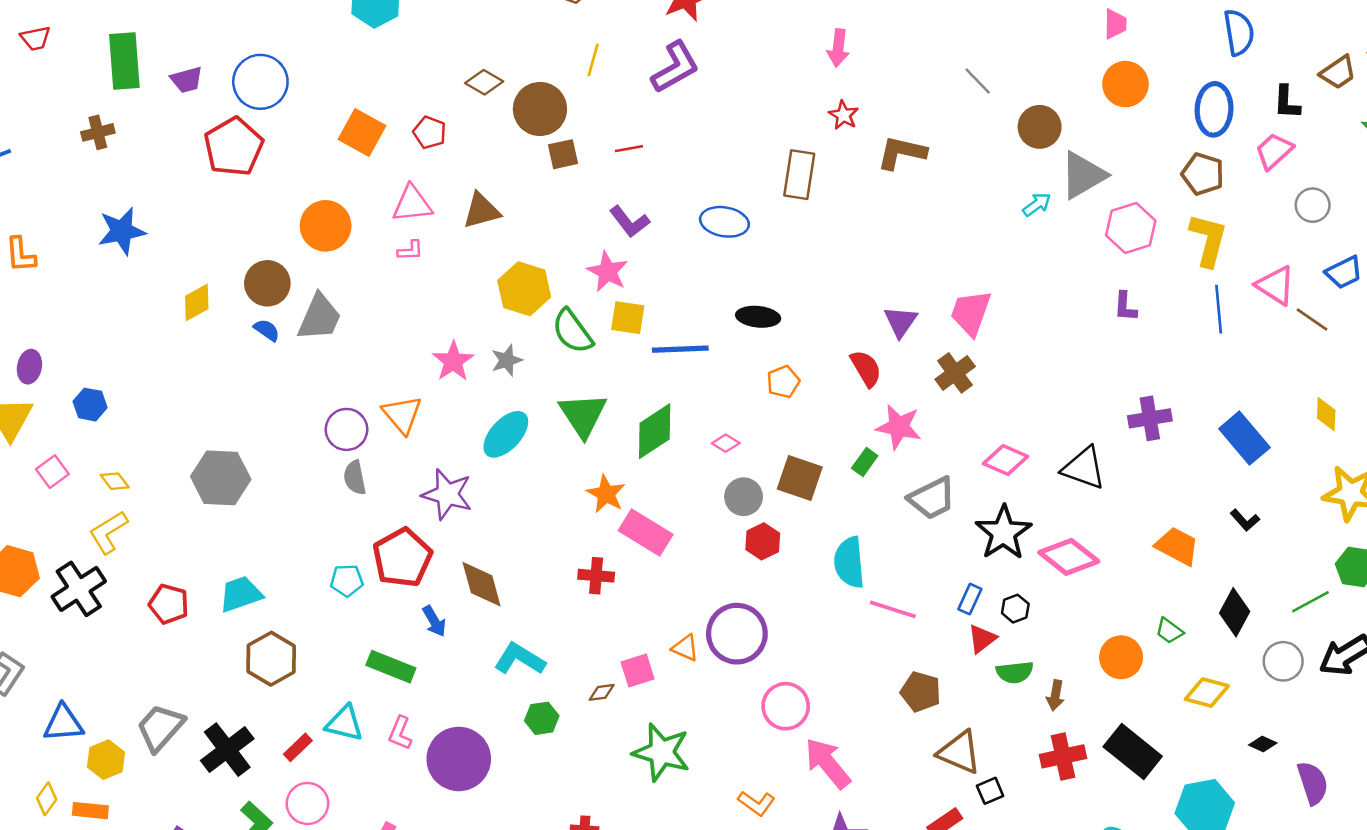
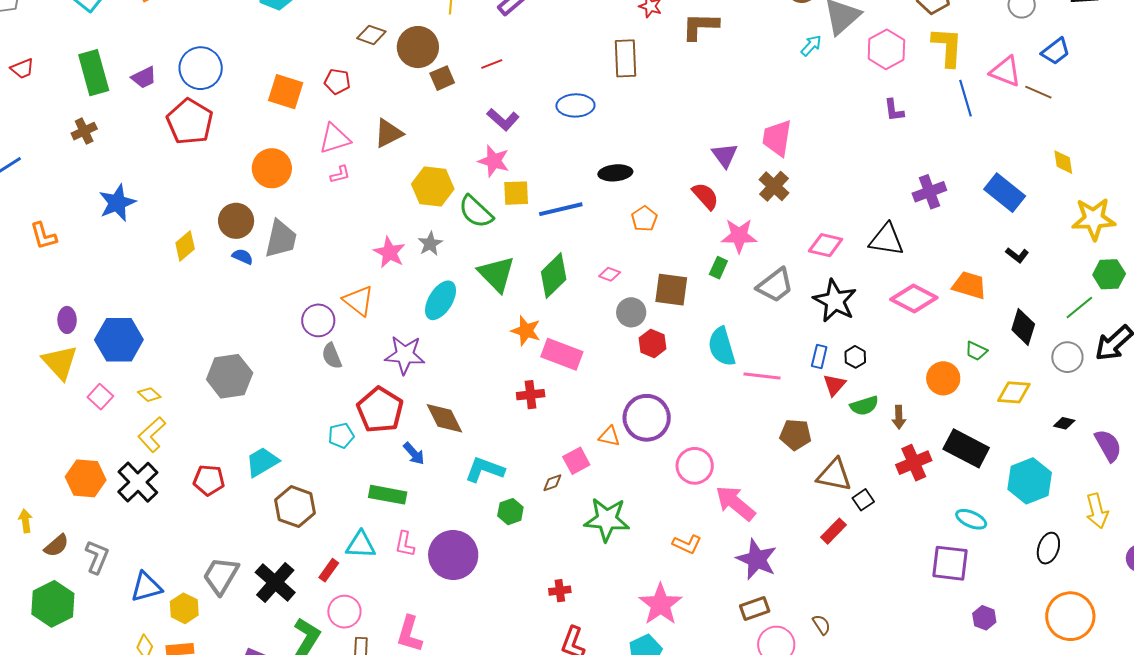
blue hexagon: (90, 405) -> (119, 340), size x1.8
pink diamond: (1069, 557) -> (914, 298), moved

